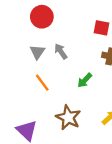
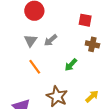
gray arrow: (61, 51) -> (51, 40), turned -96

